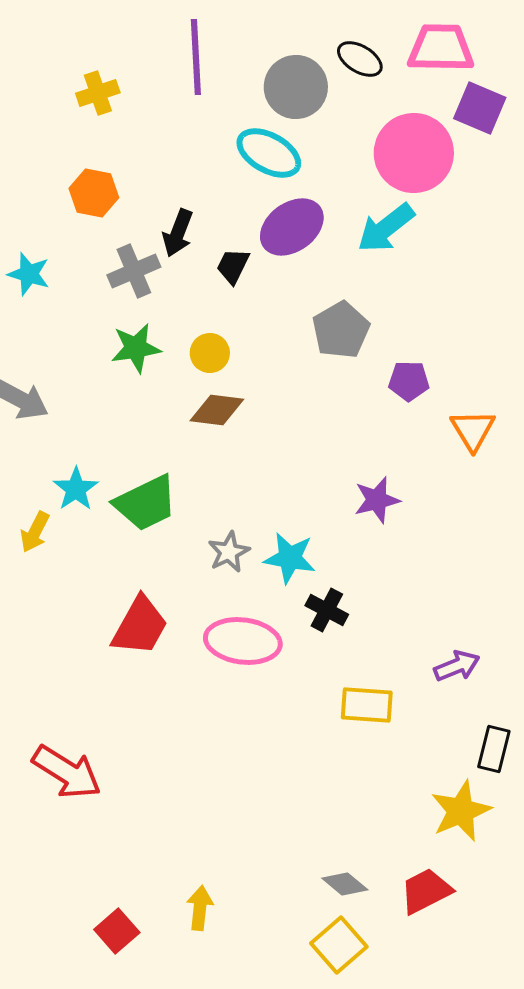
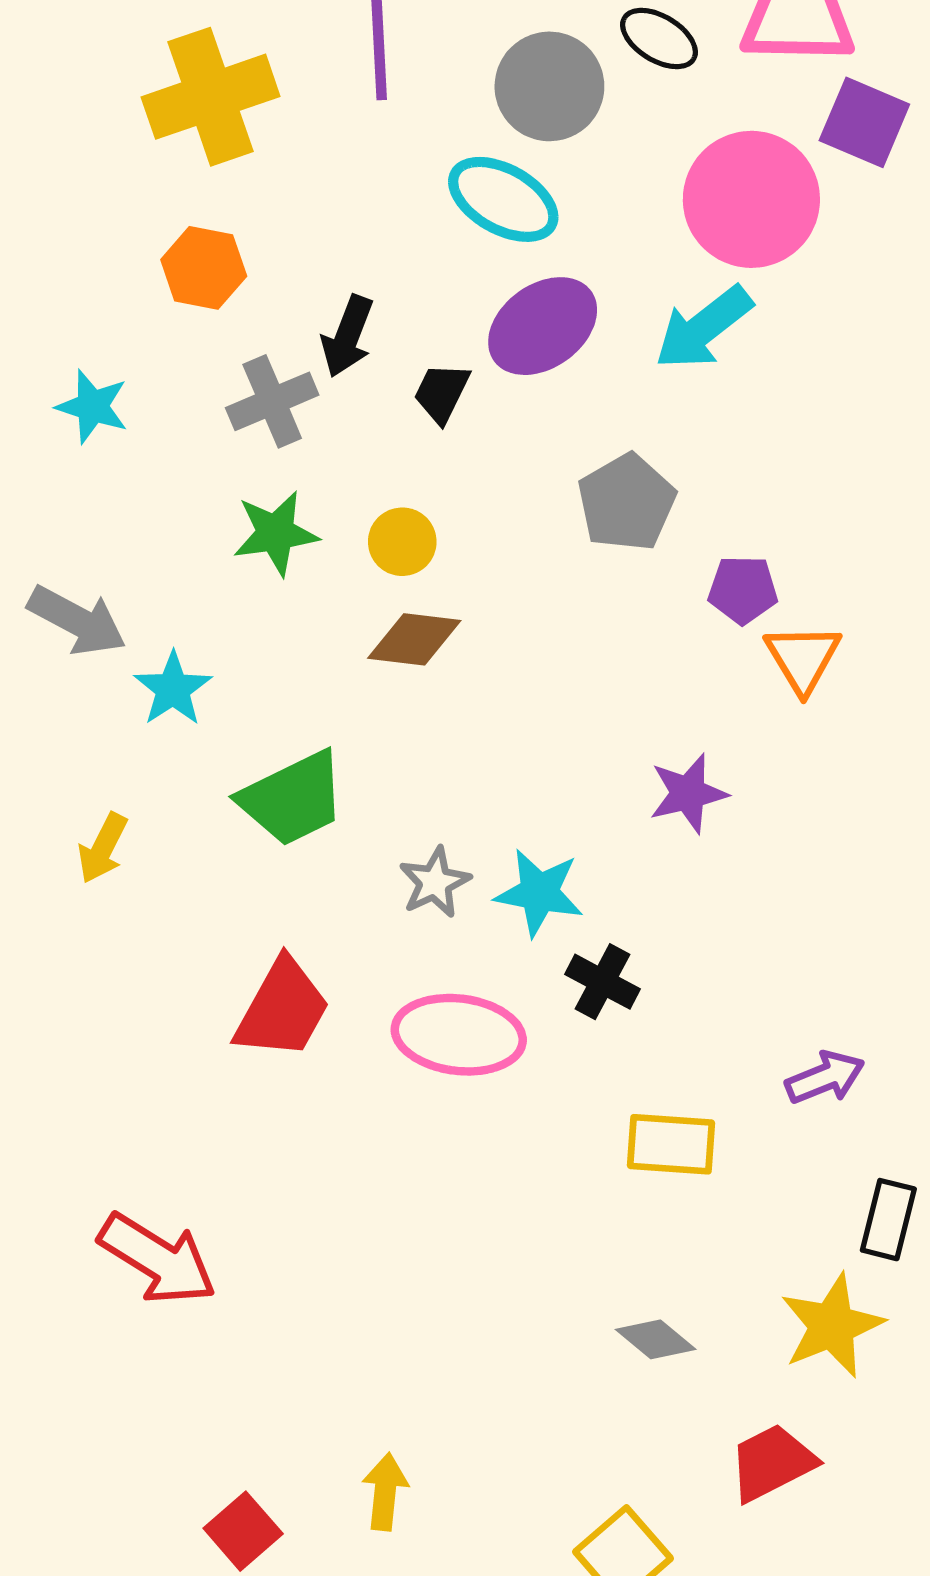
yellow cross: (98, 93) -> (211, 97), size x1.8
orange triangle: (473, 430) -> (803, 658), moved
cyan star: (76, 489) -> (173, 689), moved
gray diamond: (345, 884) -> (656, 1339), moved

